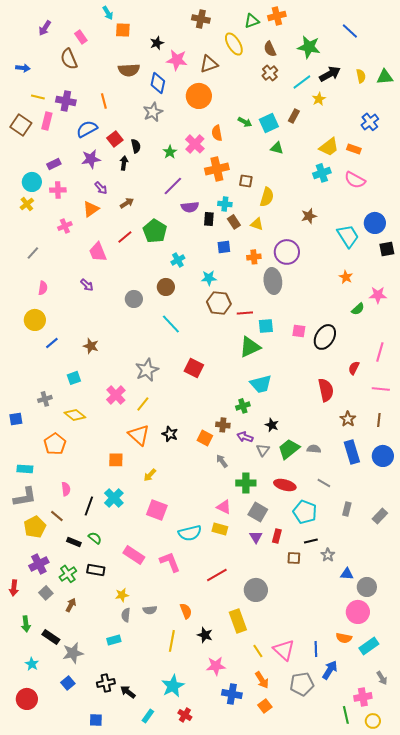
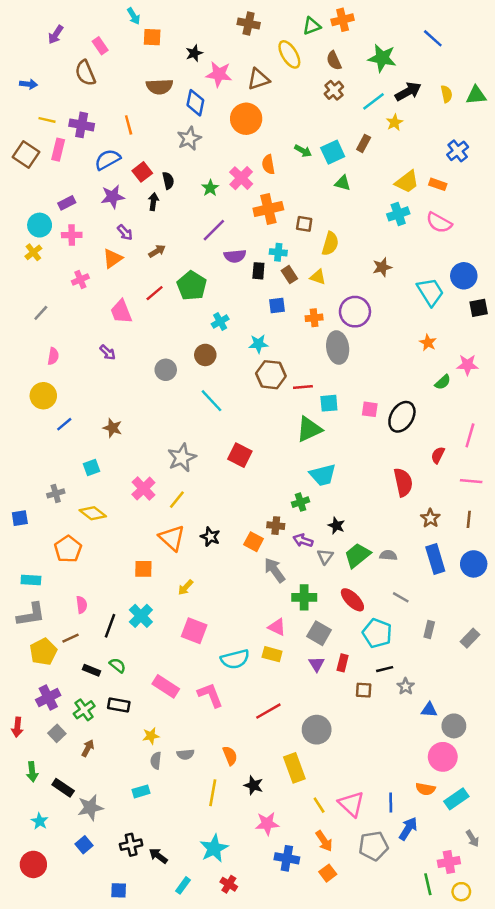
gray arrow: (222, 461) -> (275, 570), size x1.5
red ellipse: (285, 485) -> (352, 600), turned 30
brown line: (57, 516) -> (70, 638), turned -64

